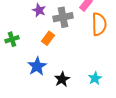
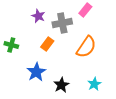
orange semicircle: (99, 24) -> (86, 47), moved, turned 35
green cross: (12, 39) -> (11, 45), turned 32

